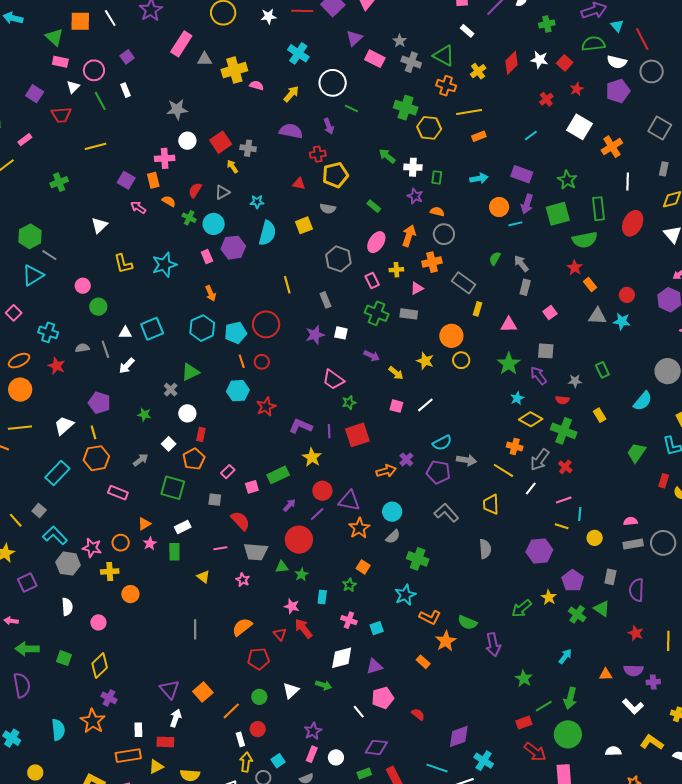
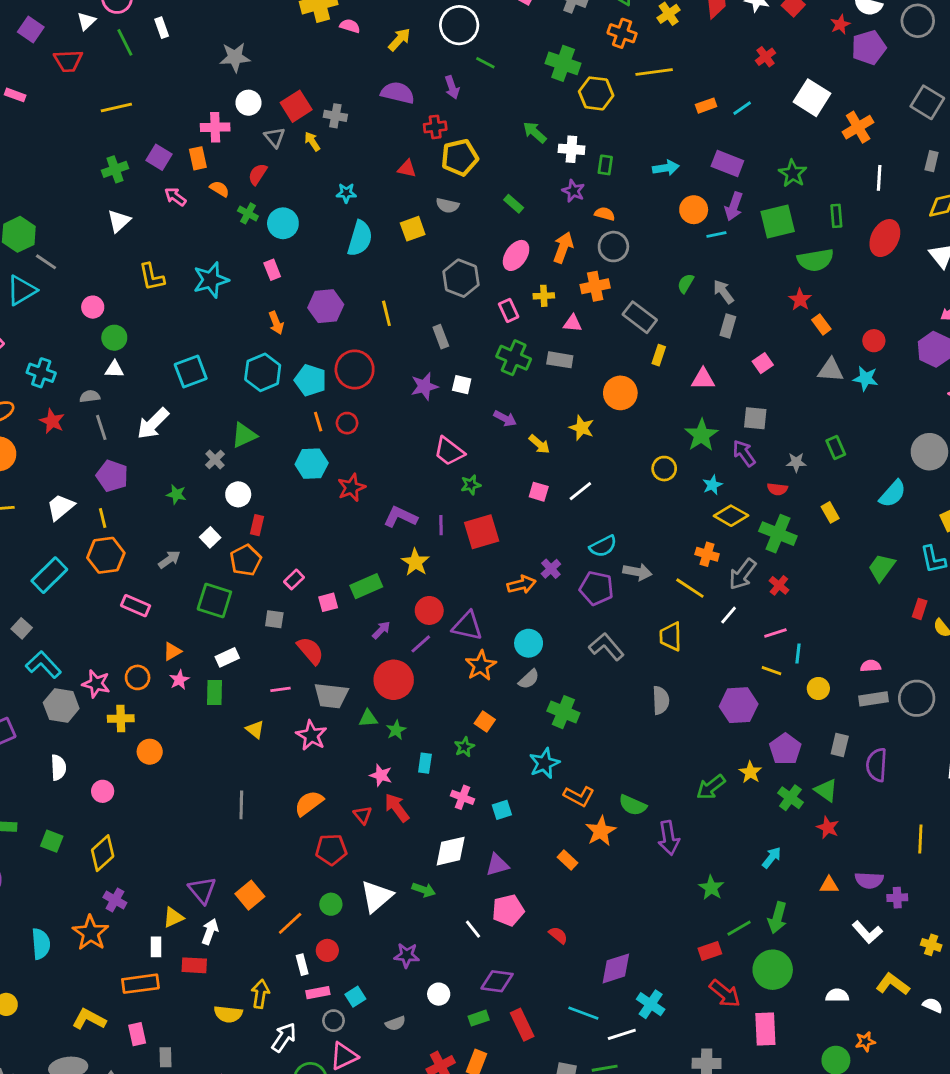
red star: (577, 89) -> (840, 24), moved
orange rectangle: (479, 136) -> (706, 106), moved
pink rectangle: (25, 140) -> (15, 95), turned 56
green cross: (59, 182) -> (115, 169), moved
gray triangle: (222, 192) -> (275, 137), moved, turned -42
green rectangle: (598, 209) -> (836, 216), size x0.7
purple hexagon: (233, 248) -> (326, 306), moved
pink triangle: (417, 288) -> (572, 323), turned 32
white triangle: (125, 333) -> (114, 369), moved
cyan pentagon: (236, 333) -> (310, 380), turned 30
gray line: (105, 349) -> (101, 427), moved
yellow circle: (461, 360) -> (664, 469), moved
white arrow: (127, 366) -> (153, 424), size x1.4
pink star: (243, 580) -> (311, 735), size x1.5
red star: (636, 633) -> (828, 828), moved
white triangle: (291, 691) -> (377, 896), size x1.4
purple star: (313, 731) -> (407, 955), turned 30
pink rectangle: (312, 754) -> (318, 993), moved, turned 56
yellow arrow: (246, 762) -> (260, 994), moved
yellow triangle: (156, 767) -> (173, 917), moved

